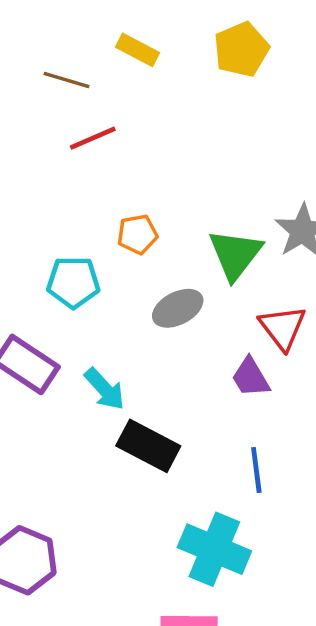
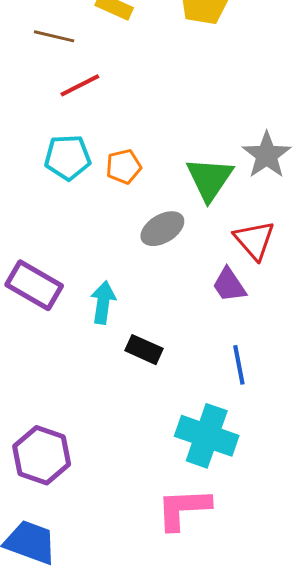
cyan pentagon: (73, 282) -> (68, 157), moved
cyan arrow: (105, 389) -> (103, 302), turned -126
black rectangle: (148, 446) -> (144, 350), size x0.7

